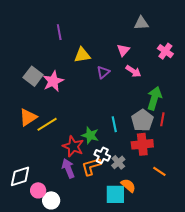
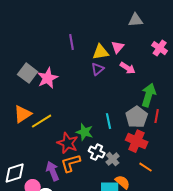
purple line: (59, 32) -> (72, 42), moved
yellow triangle: (82, 55) -> (101, 52), moved
red cross: (142, 144) -> (137, 141), turned 30
orange L-shape: (91, 166) -> (71, 163), moved
purple arrow: (68, 168) -> (53, 171), moved
orange line: (159, 171) -> (146, 167), moved

